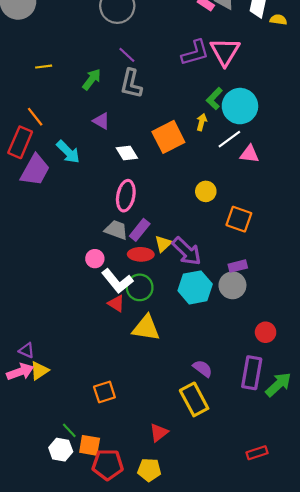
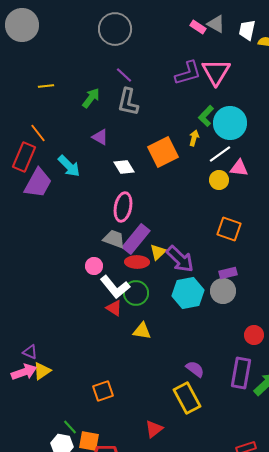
yellow circle: (206, 191) -> (219, 180), moved
purple rectangle: (140, 230) -> (136, 239), size x1.4
yellow triangle: (146, 328) -> (142, 331), size x0.7

